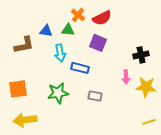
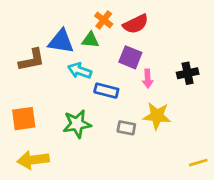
blue triangle: (46, 31) -> (61, 41), size x1.5
cyan arrow: (60, 53) -> (80, 71), turned 120
pink arrow: (126, 77) -> (148, 79), moved
yellow star: (146, 87) -> (157, 116), moved

